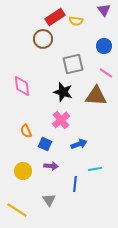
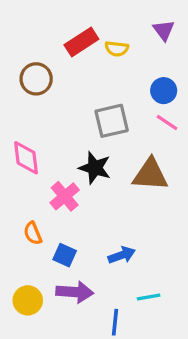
brown circle: (43, 39) -> (36, 79), moved
pink line: (106, 73) -> (167, 122), moved
pink cross: (61, 120) -> (65, 196), moved
purple arrow: (51, 166) -> (75, 292), size x1.5

